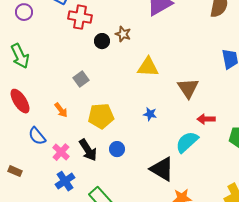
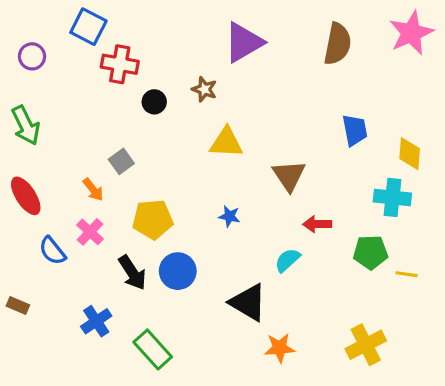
brown star: (123, 34) -> (204, 89), moved
orange arrow: (61, 110) -> (93, 190), moved
cyan semicircle: (187, 142) -> (287, 260), size x0.7
blue circle: (117, 149) -> (178, 271), size x1.5
pink cross: (61, 152) -> (90, 232), moved

